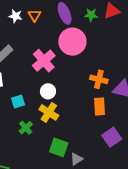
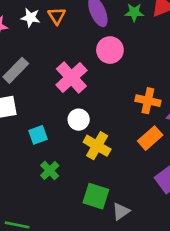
pink circle: (72, 42) -> (110, 50), size x0.7
orange rectangle: (100, 106) -> (150, 138), turned 54
yellow cross: (49, 112) -> (97, 146), moved

